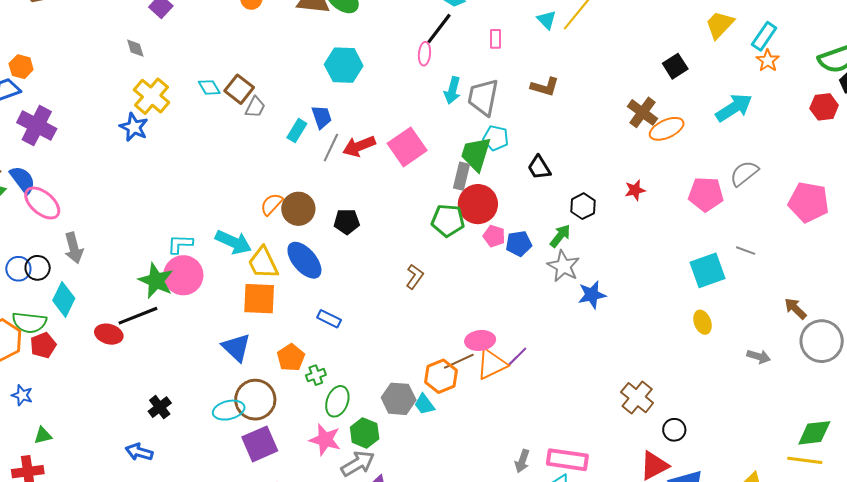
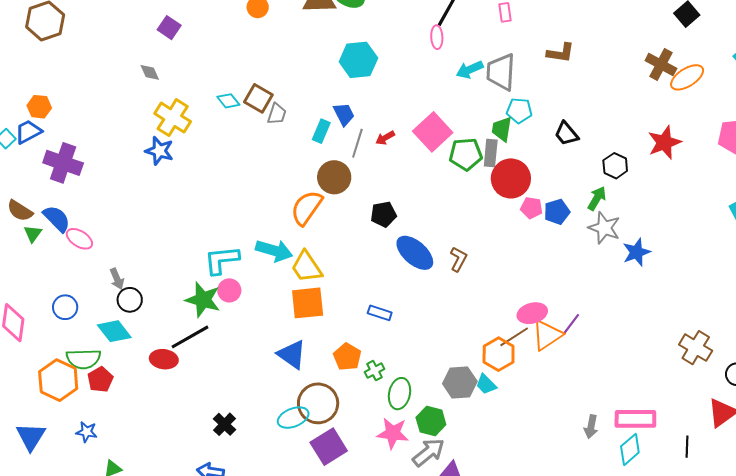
cyan arrow: (452, 90) -> (470, 70), turned 60
red arrow: (359, 146) -> (385, 138), size x0.6
green trapezoid: (476, 154) -> (502, 129), size x0.7
red star: (635, 190) -> (664, 143), size x1.6
pink ellipse: (42, 203) -> (79, 239), size x0.7
orange semicircle: (272, 204) -> (307, 208), size x1.5
brown circle: (298, 209) -> (334, 177), moved
green pentagon: (448, 220) -> (466, 154), moved
cyan L-shape: (180, 244) -> (222, 260), size x1.4
gray arrow: (74, 248) -> (117, 279), size x0.7
blue ellipse: (304, 260) -> (415, 253), moved
black circle: (38, 268) -> (130, 300), moved
pink circle: (183, 275) -> (229, 290), size x0.6
cyan diamond: (64, 299) -> (114, 331), turned -56

